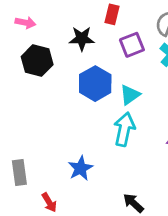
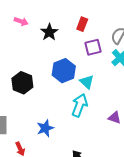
black star: (82, 39) -> (49, 32), moved, turned 30
black hexagon: (37, 61) -> (22, 83), moved
cyan triangle: (130, 95) -> (87, 82), turned -49

